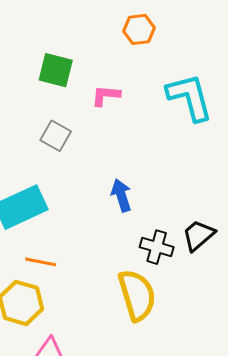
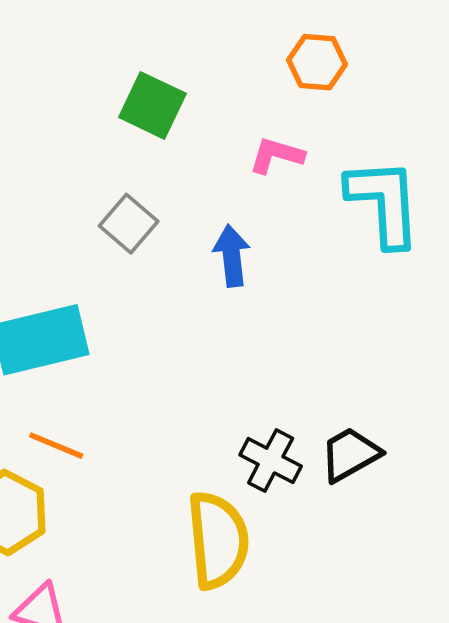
pink L-shape: (106, 96) -> (276, 155), moved
blue arrow: (121, 195) -> (232, 256), moved

